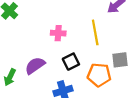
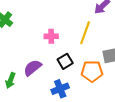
yellow line: (95, 32) -> (85, 33), turned 35

